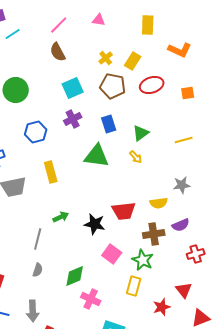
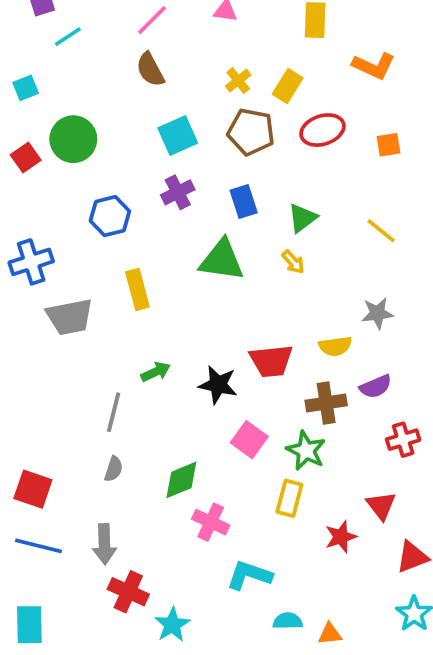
yellow line: (184, 140) -> (381, 231), turned 54

